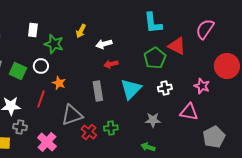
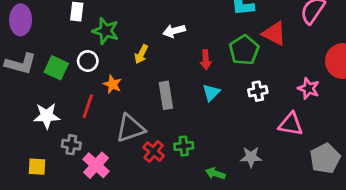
yellow arrow: (81, 31) -> (141, 54), moved
red arrow: (111, 64) -> (206, 60), moved, turned -80
cyan triangle: (131, 89) -> (211, 93), size x0.6
gray star: (153, 120) -> (251, 157), moved
gray cross: (20, 127) -> (71, 145), moved
green arrow: (148, 147) -> (215, 173), moved

